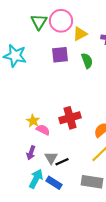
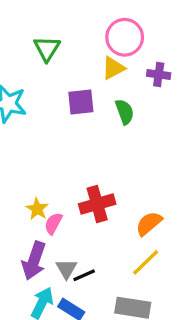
pink circle: (61, 21) -> (125, 37), moved
pink semicircle: (43, 130) -> (53, 223), turned -88
purple arrow: (31, 153) -> (34, 261), size x1.6

